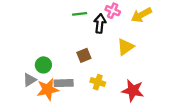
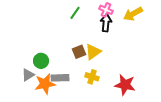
green line: (80, 14) -> (75, 13), turned -48
black arrow: (100, 23) -> (106, 23), moved
yellow triangle: (125, 47) -> (93, 52), moved

